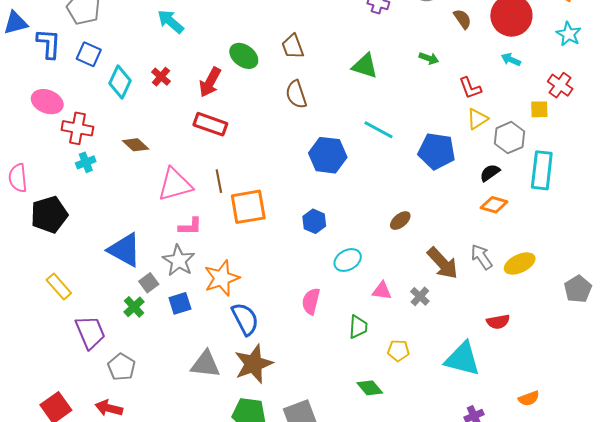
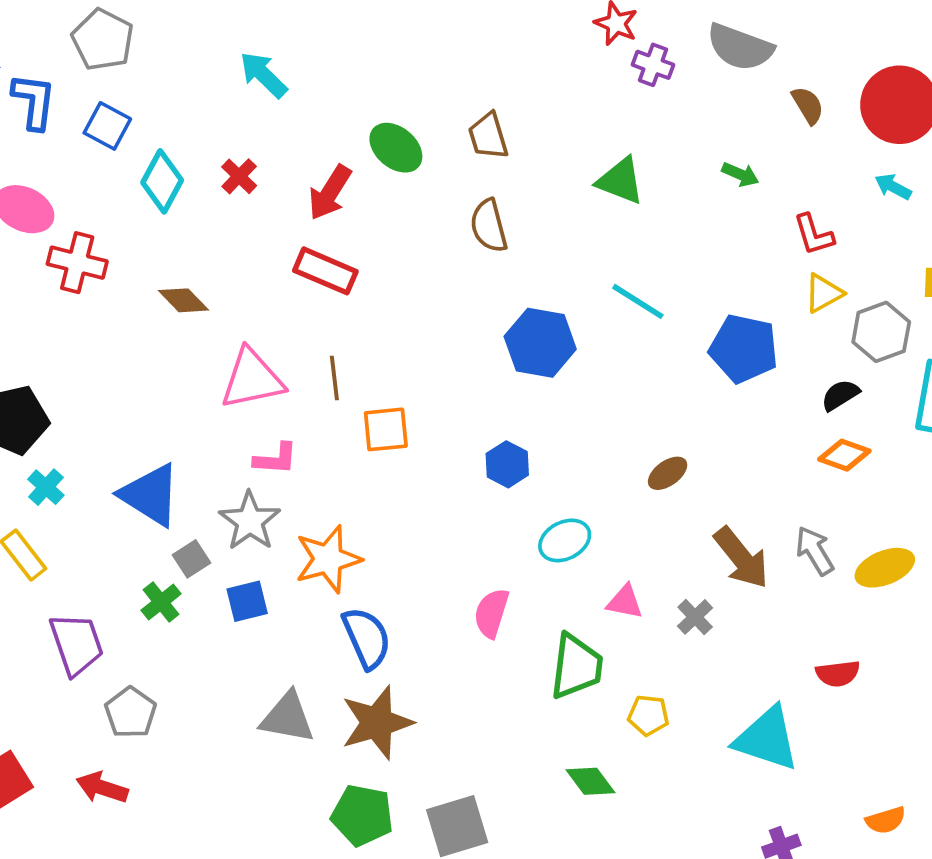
cyan cross: (86, 162) -> (46, 487), moved, turned -30
orange square: (248, 207) -> (386, 429), size x0.7
green trapezoid: (358, 327) -> (576, 666), size x1.5

